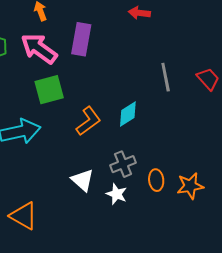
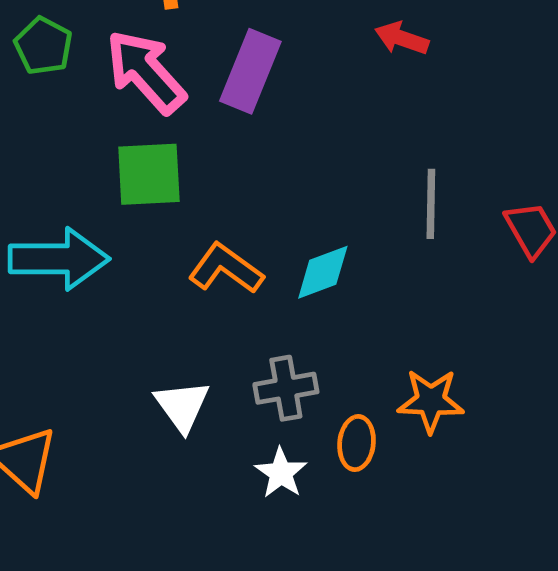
orange L-shape: (88, 121) -> (226, 269), turned -120
orange star: (190, 186) -> (431, 401), moved
white star: (117, 194) -> (281, 473), moved

